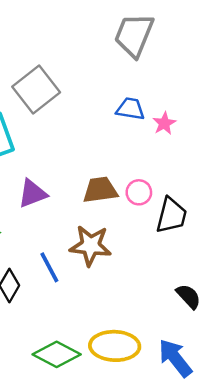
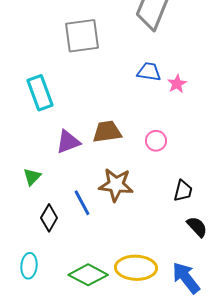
gray square: (36, 90) -> (82, 36), moved, turned 30
brown trapezoid: (100, 190) -> (107, 132), moved
black trapezoid: (172, 215) -> (183, 191), moved, size x0.7

